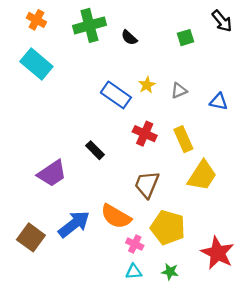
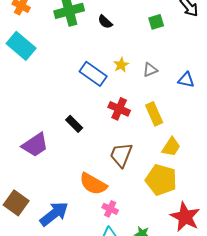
yellow trapezoid: (202, 176) -> (171, 147), size x0.7
blue arrow: (74, 224) -> (54, 214), moved
yellow pentagon: (168, 227) -> (161, 180), moved

